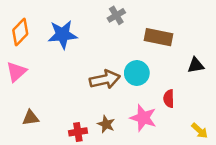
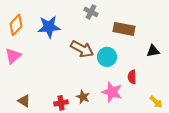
gray cross: (116, 15) -> (91, 12), turned -32
brown arrow: (105, 79) -> (82, 49), moved, turned 40
brown triangle: (31, 118) -> (24, 101), moved, turned 40

